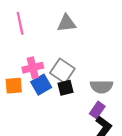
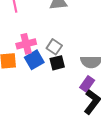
gray square: (62, 71) -> (54, 47), size x0.7

